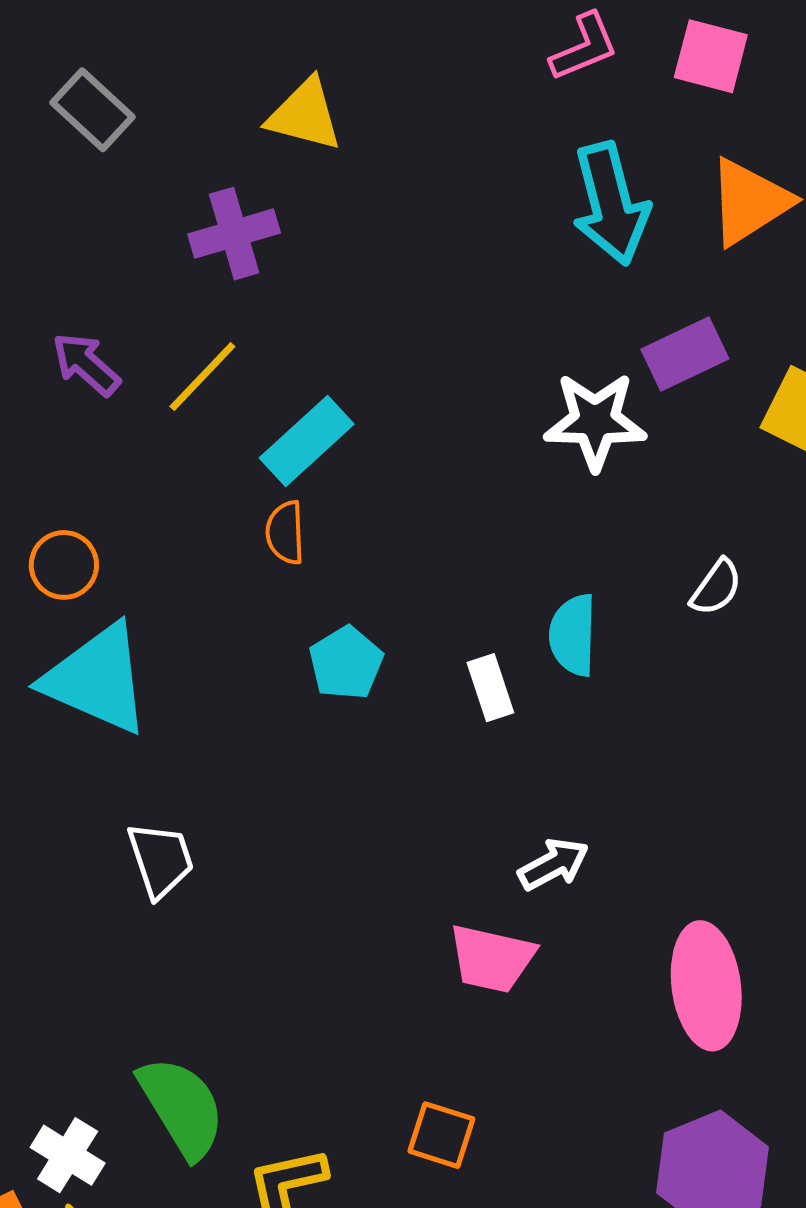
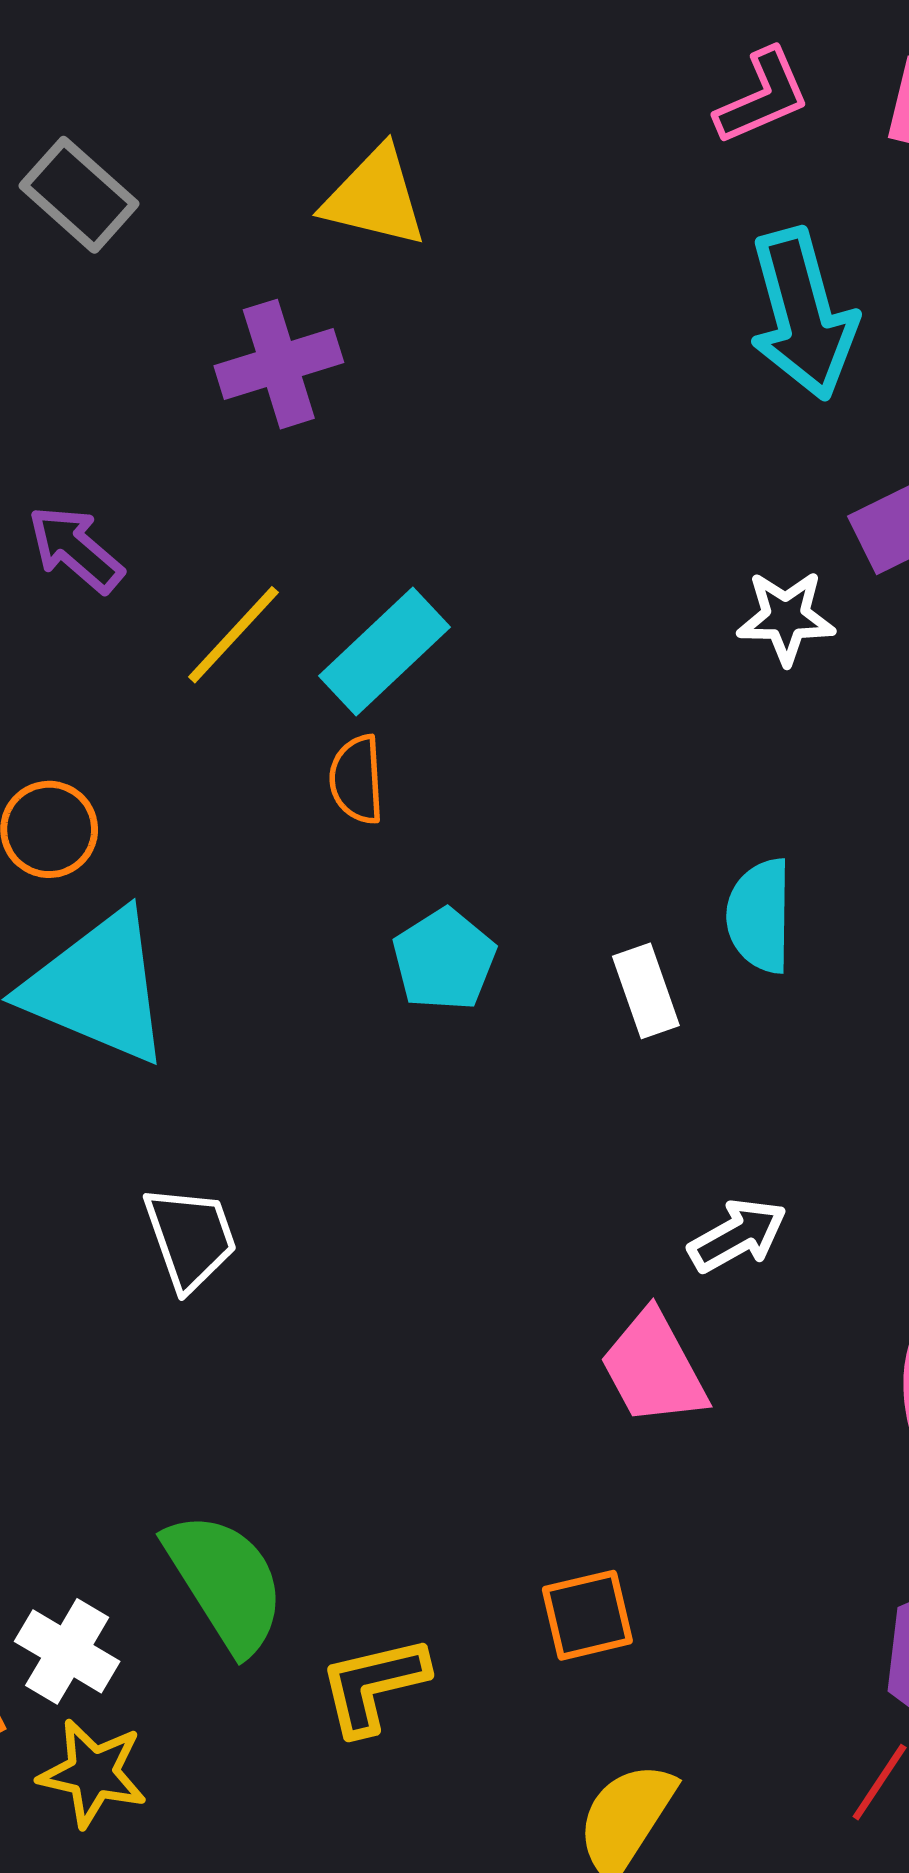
yellow line: (202, 376) -> (233, 635), moved
white star: (595, 421) -> (786, 617), size x0.7
pink trapezoid: (492, 959) -> (654, 1368), turned 50
orange square: (441, 1135) -> (587, 1615), turned -30

